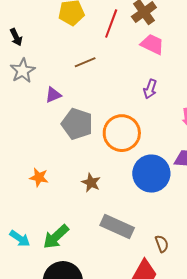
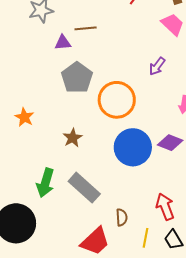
brown line: (85, 62) -> (86, 28), moved
green arrow: (56, 237) -> (45, 183), moved, turned -48

